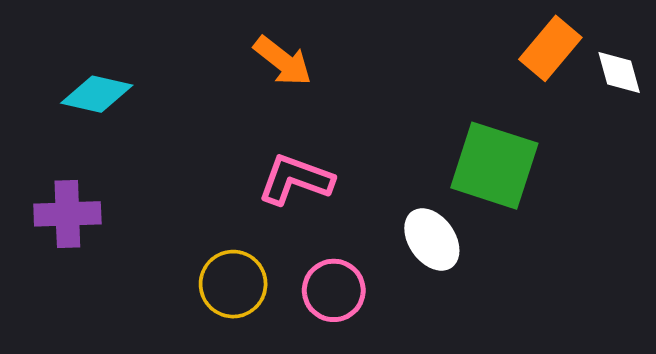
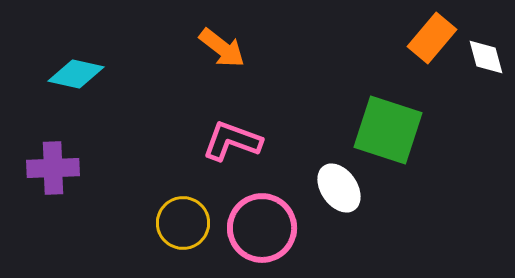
pink circle: (334, 290) -> (262, 228), size x1.4

